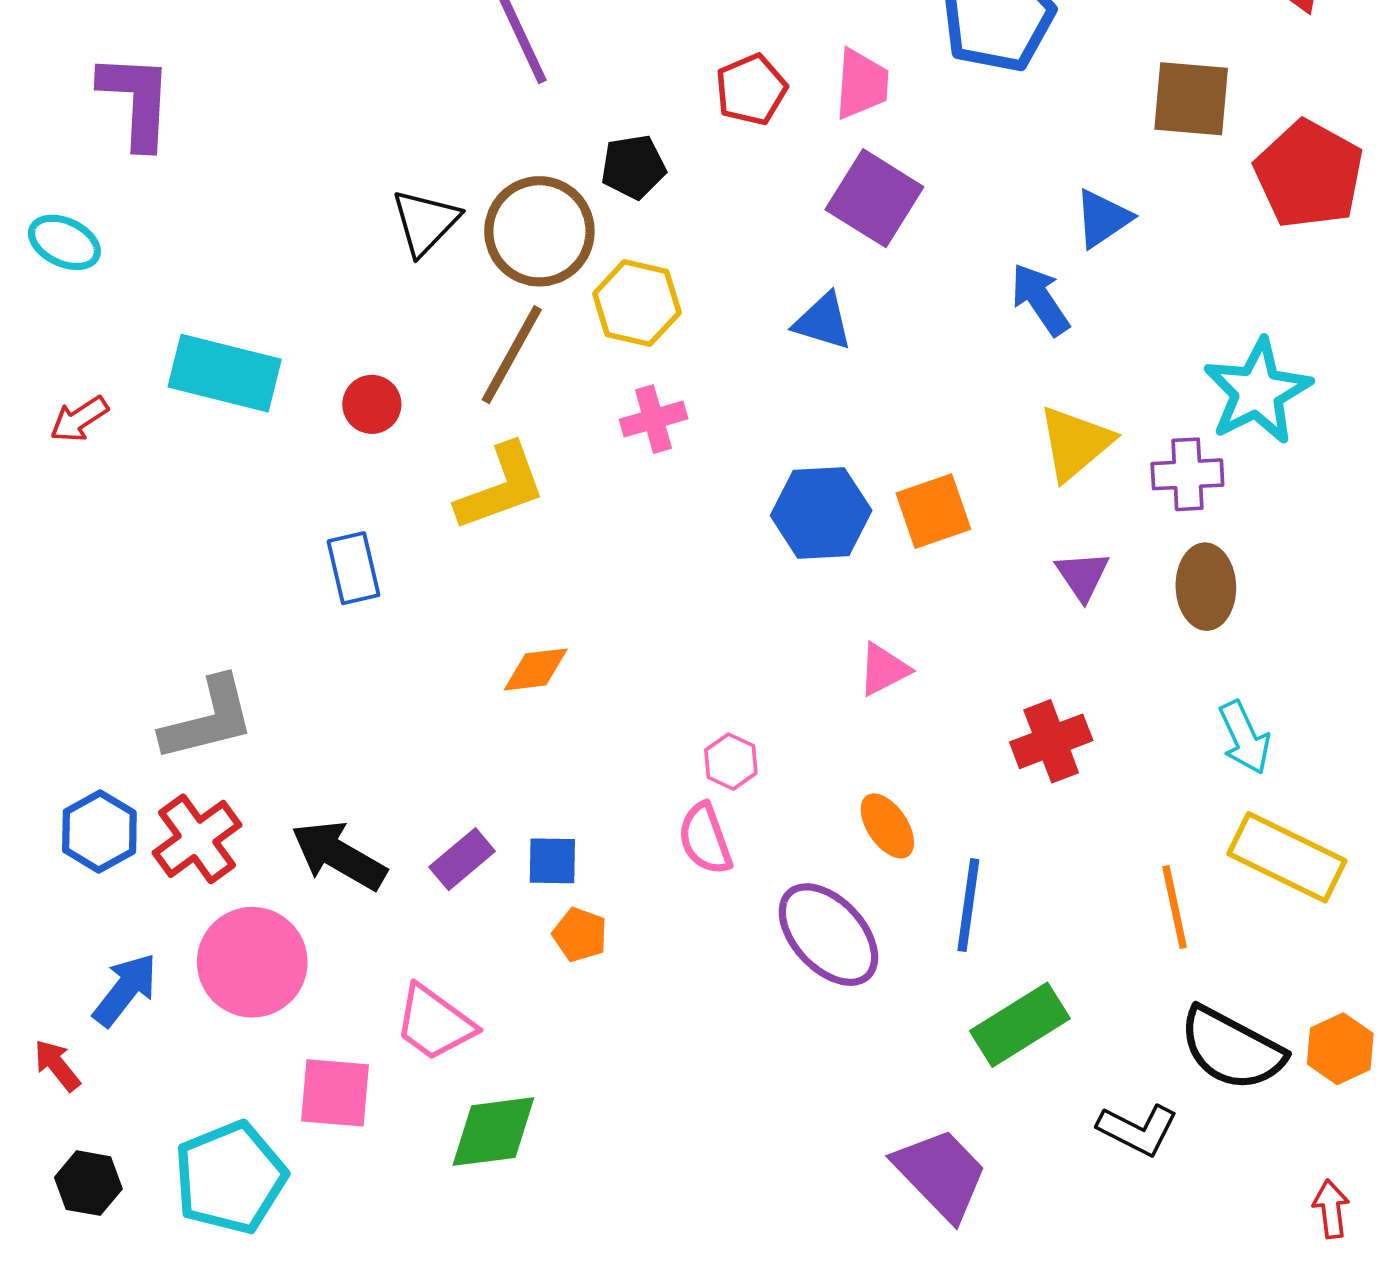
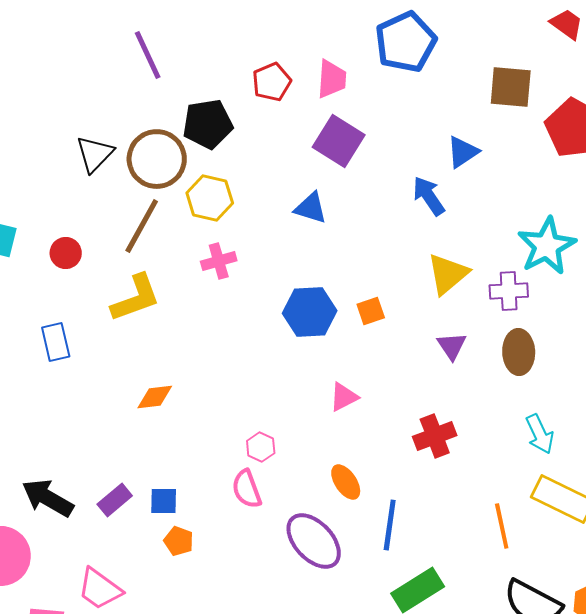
black pentagon: (633, 167) -> (208, 124), size x1.4
orange square: (933, 511) -> (371, 311), size x0.7

